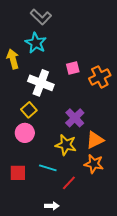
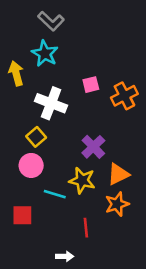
orange star: (94, 164) -> (117, 204), turned -30
cyan line: (48, 168) -> (55, 194), moved
red line: (69, 183) -> (86, 228), turned -49

